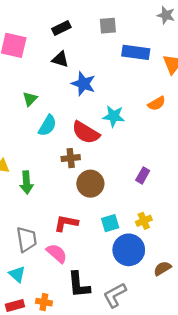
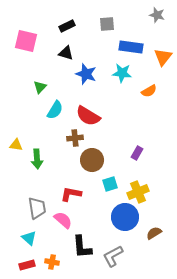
cyan star: (114, 116) -> (122, 73), moved
yellow cross: (144, 221) -> (138, 192), size x1.5
cyan square: (110, 223) -> (110, 184), moved

